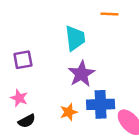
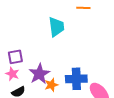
purple square: (23, 60) -> (15, 57), moved
purple star: (81, 74) -> (39, 74), moved

